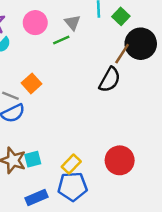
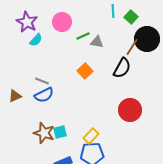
gray triangle: (72, 23) -> (97, 42), moved, turned -40
orange square: (32, 83) -> (85, 71), moved
red circle: (120, 160) -> (130, 110), moved

